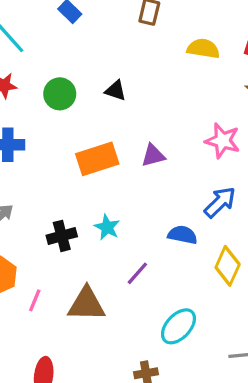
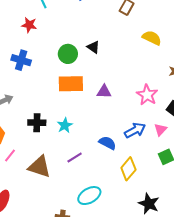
green circle: (60, 94) -> (68, 54), moved

